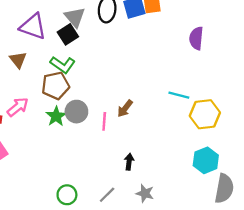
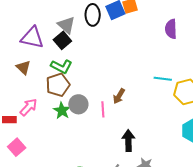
black arrow: (129, 162) -> (128, 141), size x1.5

